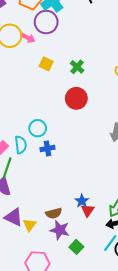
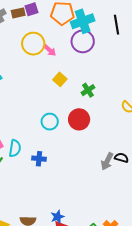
purple circle: (46, 22) -> (83, 41), moved
cyan circle: (38, 128) -> (50, 122), moved

